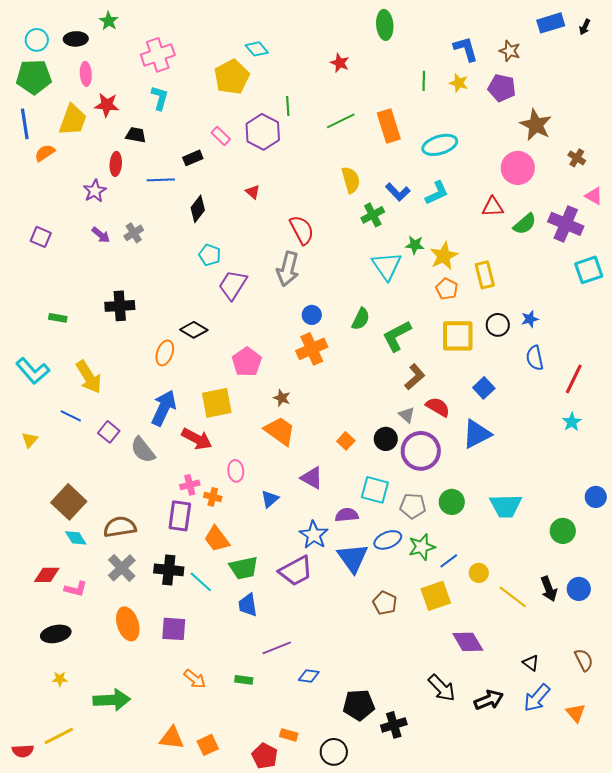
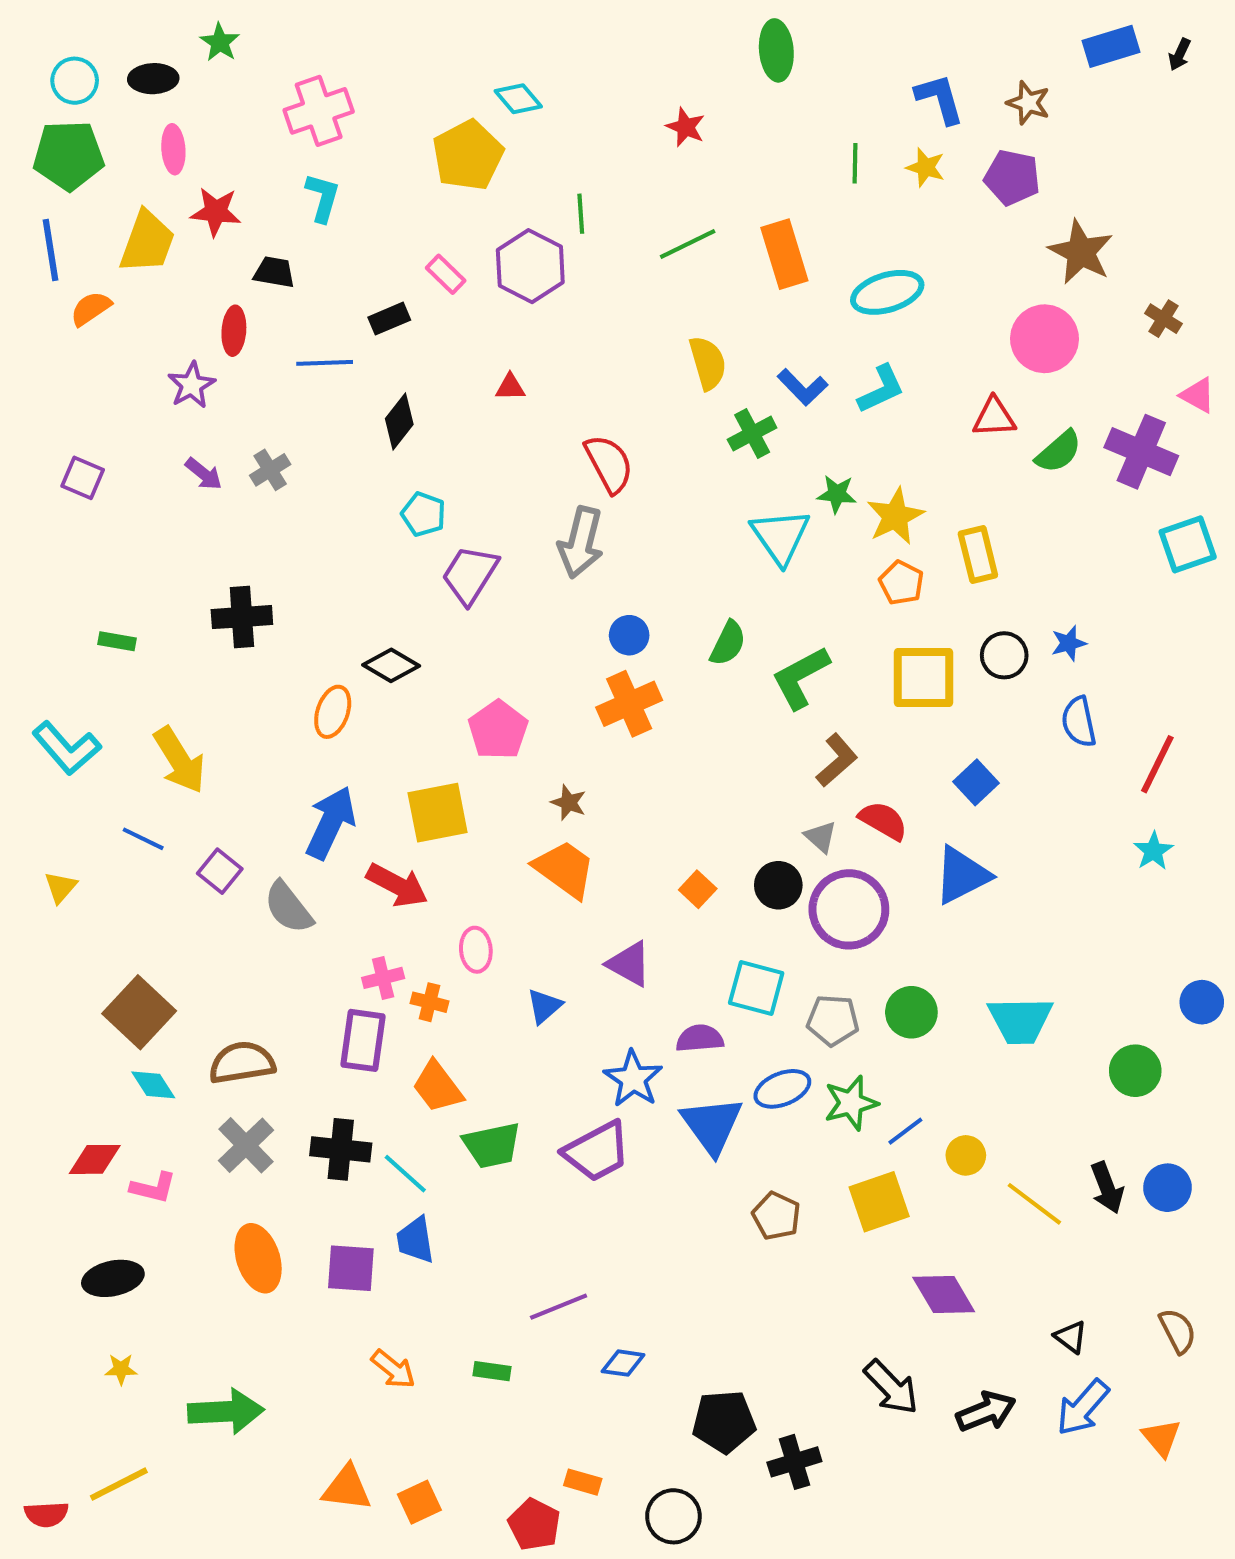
red triangle: (253, 192) -> (510, 387), turned -42
blue trapezoid: (248, 605) -> (415, 1240), moved

